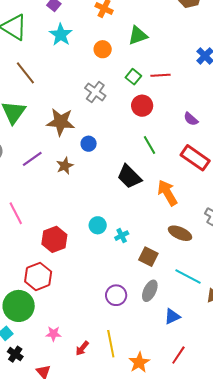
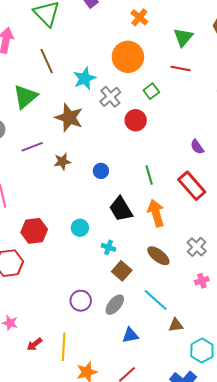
cyan star: (61, 35) -> (85, 78), moved
green triangle: (138, 35) -> (183, 37), moved, turned -45
orange circle: (103, 49) -> (128, 57), size x1.8
red line: (161, 75) -> (181, 68), moved
red circle: (142, 106) -> (136, 120), moved
blue circle: (89, 144) -> (101, 171), moved
green line: (150, 145) -> (149, 175), moved
black trapezoid: (129, 177) -> (121, 209), moved
cyan cross: (122, 236) -> (109, 247), moved, turned 32

